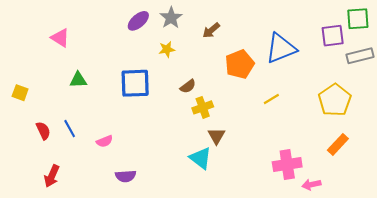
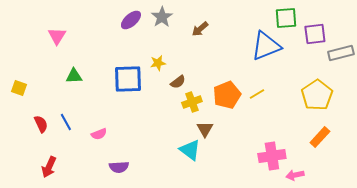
green square: (358, 19) -> (286, 18), moved
pink triangle: (60, 38) -> (57, 36), turned 30
yellow star: (167, 49) -> (158, 63), moved
orange pentagon: (240, 64) -> (227, 95), moved

